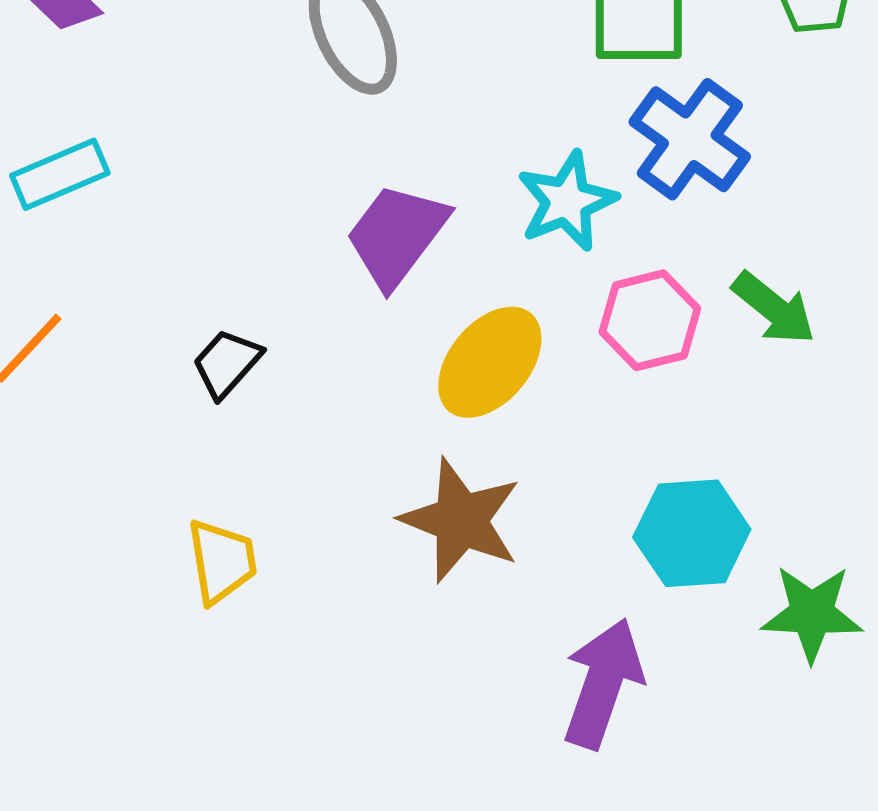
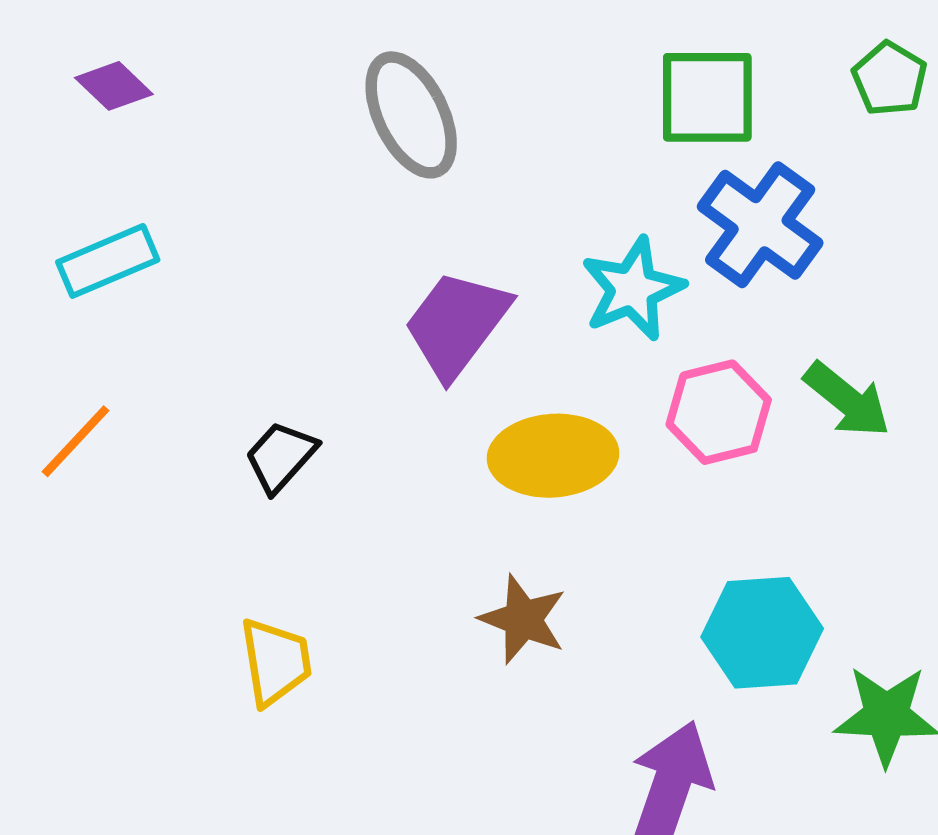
yellow ellipse: (490, 362) -> (553, 456), turned 46
brown star: (461, 520) -> (523, 619), size x0.7

